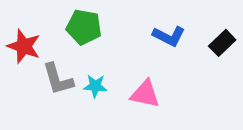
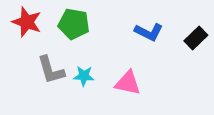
red star: (24, 46) -> (27, 22), moved

